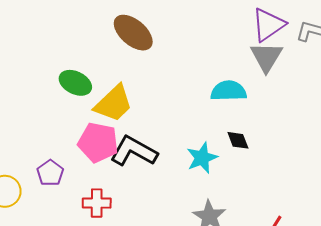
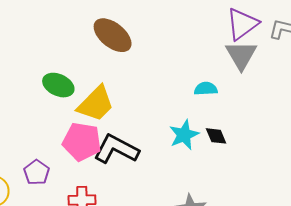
cyan semicircle: (229, 91) -> (206, 89), size x0.7
cyan star: (202, 158) -> (184, 135), moved

